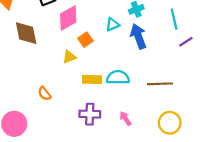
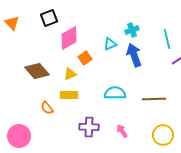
brown diamond: (26, 33) -> (37, 71), moved, turned -30
yellow rectangle: (92, 80) -> (69, 95), moved

